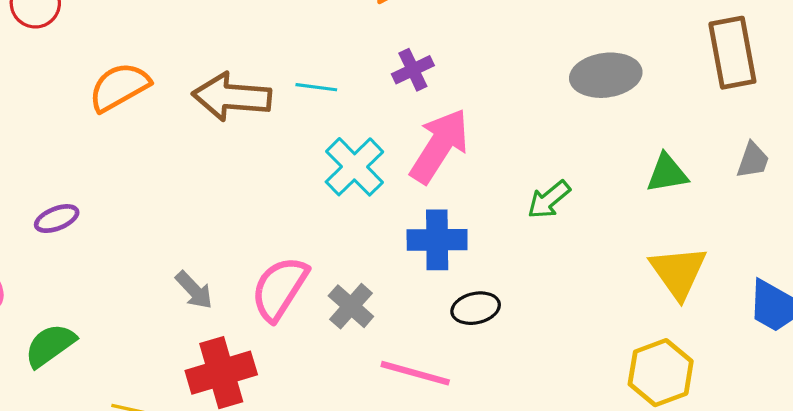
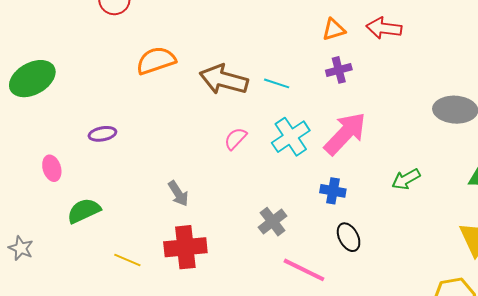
purple cross: (413, 70) -> (339, 70), moved
blue cross: (437, 240) -> (333, 191), size x0.7
pink semicircle: (279, 288) -> (235, 139), moved, size x0.6
black ellipse: (476, 308) -> (349, 237), turned 64

